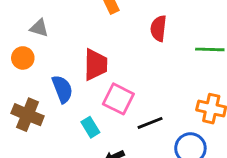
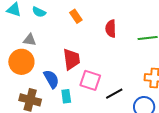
orange circle: (23, 58) -> (21, 62), size x1.6
cyan rectangle: (90, 127) -> (66, 96), moved, turned 32

